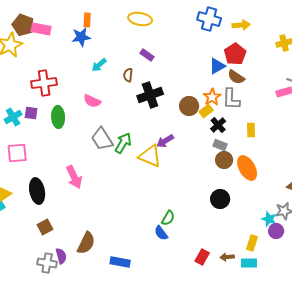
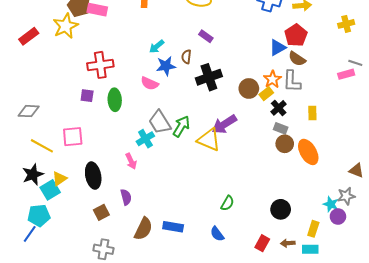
blue star: (81, 37) -> (166, 66), moved
cyan cross: (13, 117) -> (145, 139), moved
purple arrow: (165, 141) -> (224, 124), size x1.4
pink arrow: (74, 177) -> (131, 161), size x0.7
black circle: (220, 199) -> (281, 209), moved
blue semicircle: (161, 233) -> (217, 234), moved
purple semicircle: (61, 256) -> (126, 197), moved
blue rectangle: (120, 262) -> (173, 227), moved

